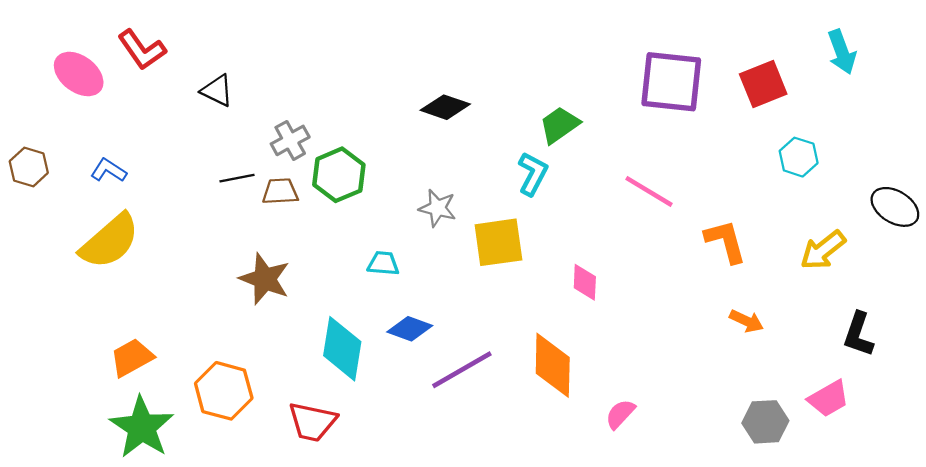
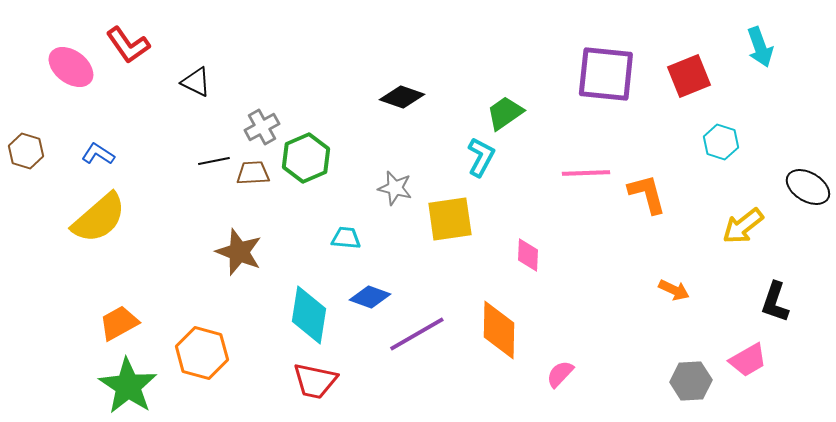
pink line: (649, 191) -> (586, 173), turned -33
orange L-shape: (725, 241) -> (647, 194), moved
red trapezoid: (312, 422) -> (315, 381), moved

